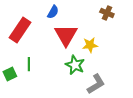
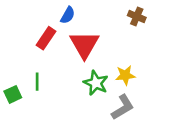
red rectangle: (20, 30) -> (46, 38), moved, size x0.7
yellow star: (90, 45) -> (125, 75), moved

